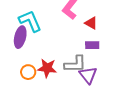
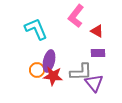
purple ellipse: (20, 37) -> (49, 61), moved
orange circle: (28, 72) -> (37, 70), moved

